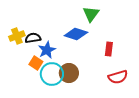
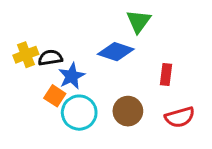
brown circle: (69, 73) -> (128, 111), moved

